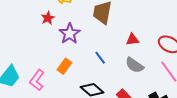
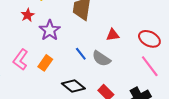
gray semicircle: (134, 65) -> (101, 59), moved
pink L-shape: (37, 80) -> (20, 60), moved

